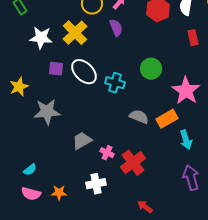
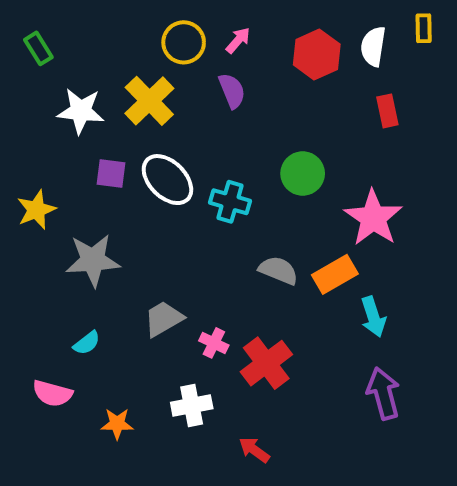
cyan semicircle: (30, 170) -> (87, 343), moved
pink semicircle: (31, 194) -> (52, 393), moved
red arrow: (145, 207) -> (254, 450), moved

